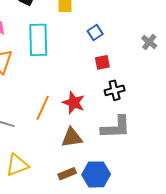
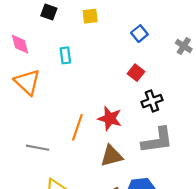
blue square: (95, 32) -> (139, 34), moved
cyan rectangle: (38, 40) -> (65, 55), size x0.5
red square: (102, 62) -> (136, 73), turned -35

